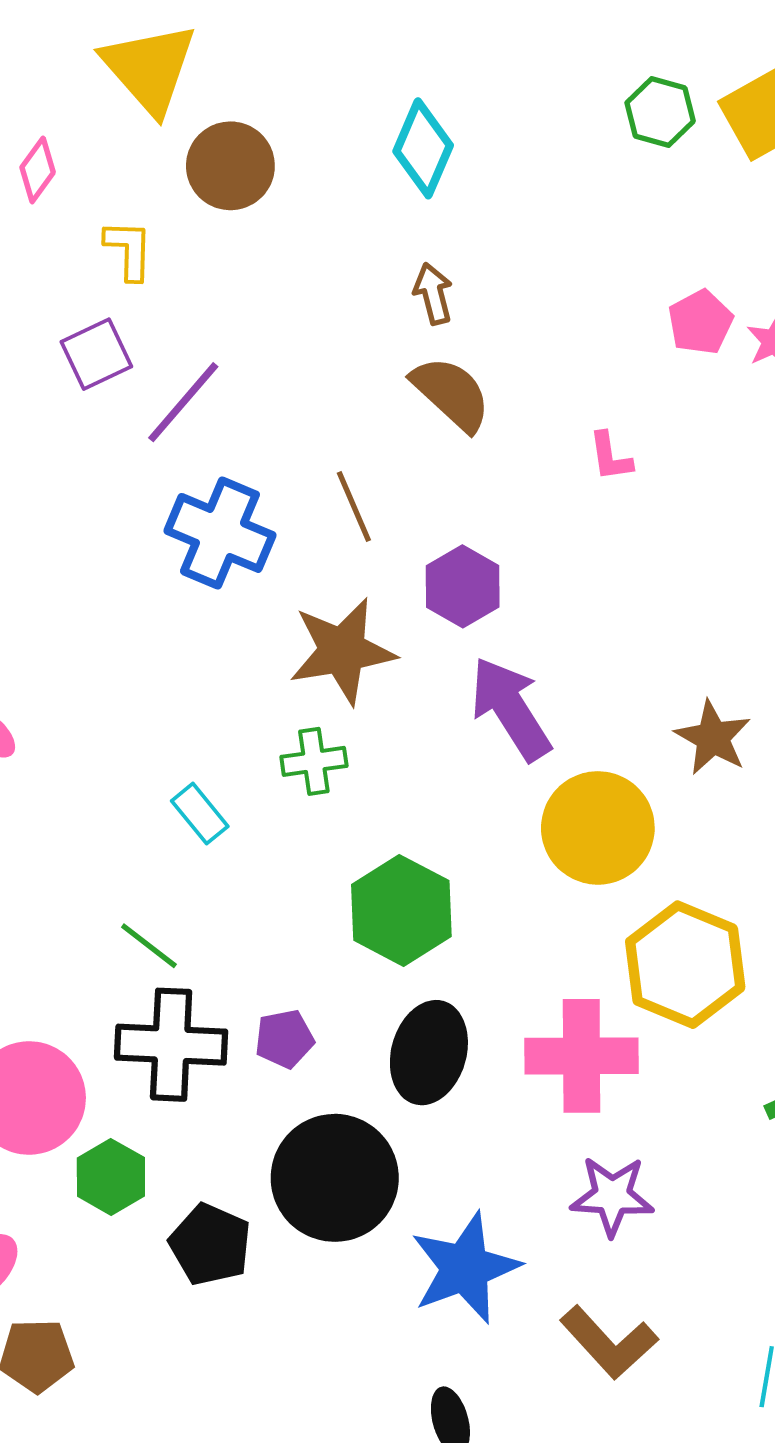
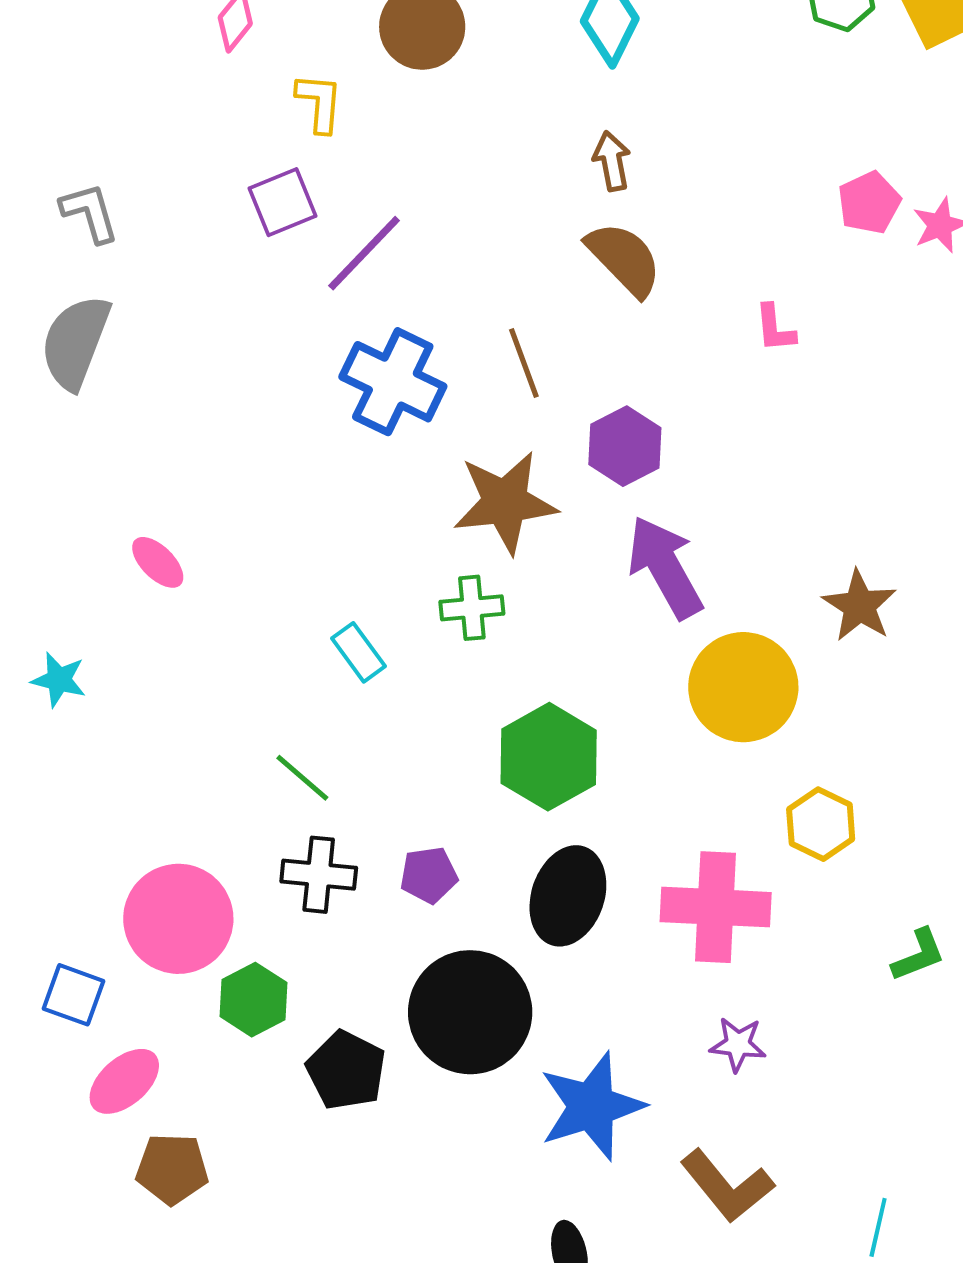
yellow hexagon: (685, 965) -> (821, 824), size x0.6
black cross: (171, 1045) -> (319, 875), size x0.7
purple star: (612, 1196) -> (738, 1044), size x0.7

